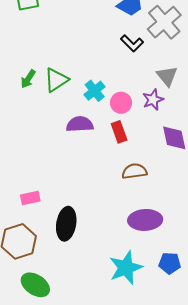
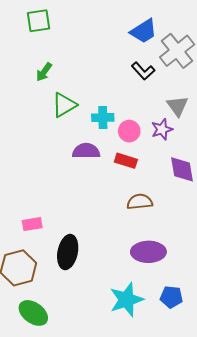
green arrow: (28, 79) -> (44, 72), moved
cyan cross: (95, 91) -> (103, 118), turned 35
red rectangle: (119, 132) -> (126, 161), turned -55

